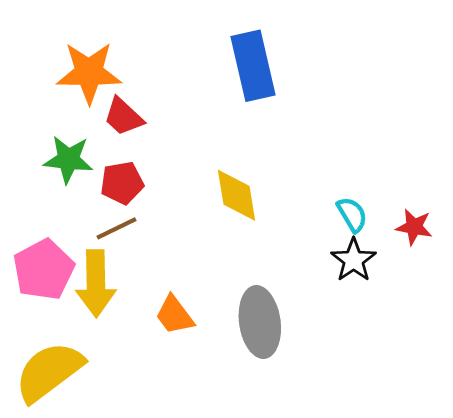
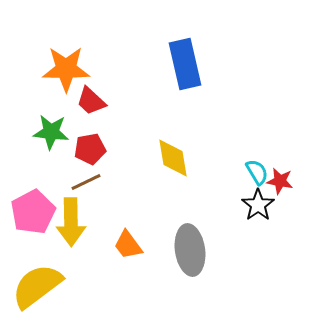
red star: (414, 227) -> (280, 181), moved

